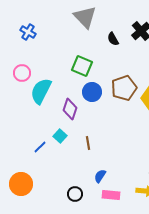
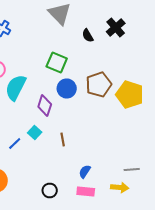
blue semicircle: (100, 176) -> (85, 172), moved

